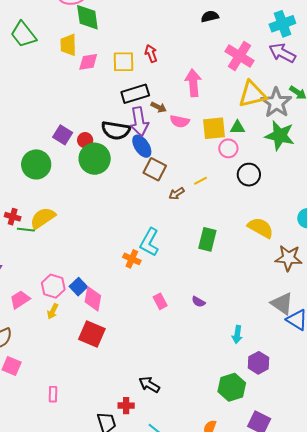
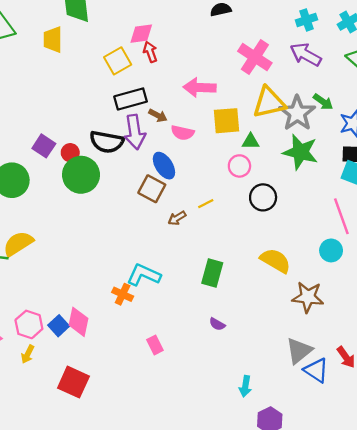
cyan cross: (282, 24) -> (306, 20), size x0.7
pink diamond: (88, 62) -> (141, 34), moved
yellow square: (124, 62) -> (118, 61), turned -30
pink arrow: (193, 83) -> (200, 88), turned -84
yellow square: (214, 128) -> (226, 121), moved
blue ellipse: (142, 146) -> (164, 166), moved
cyan L-shape: (149, 242) -> (144, 275), turned 84
pink diamond: (93, 299) -> (78, 322), moved
purple semicircle: (198, 302) -> (217, 324), moved
gray triangle: (282, 304) -> (299, 351), turned 45

